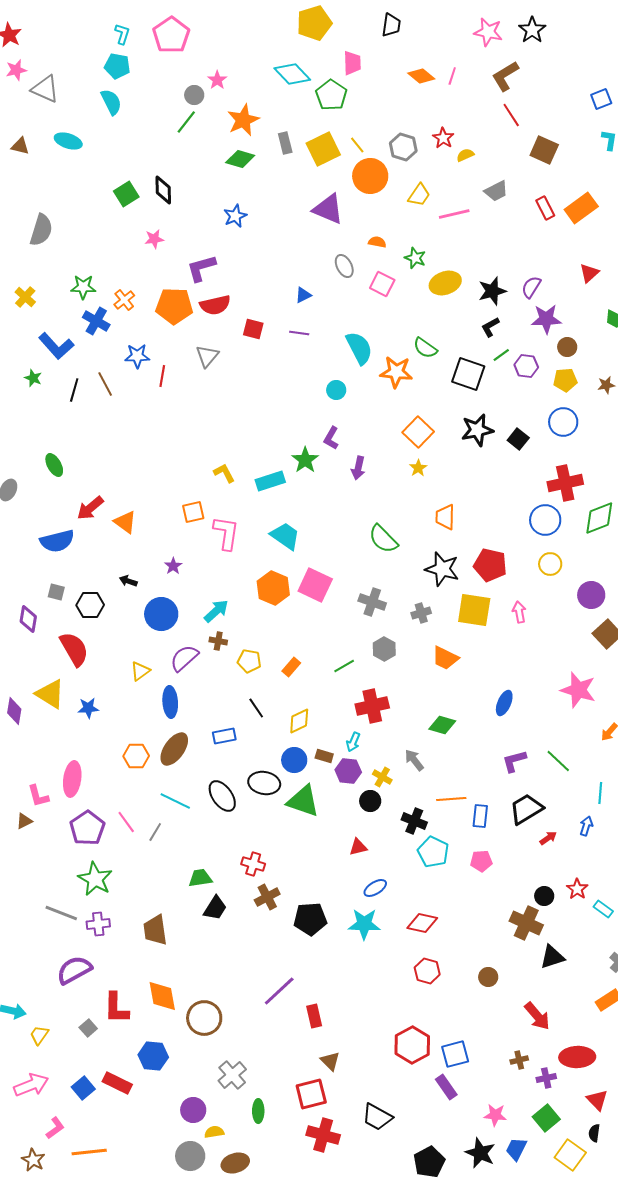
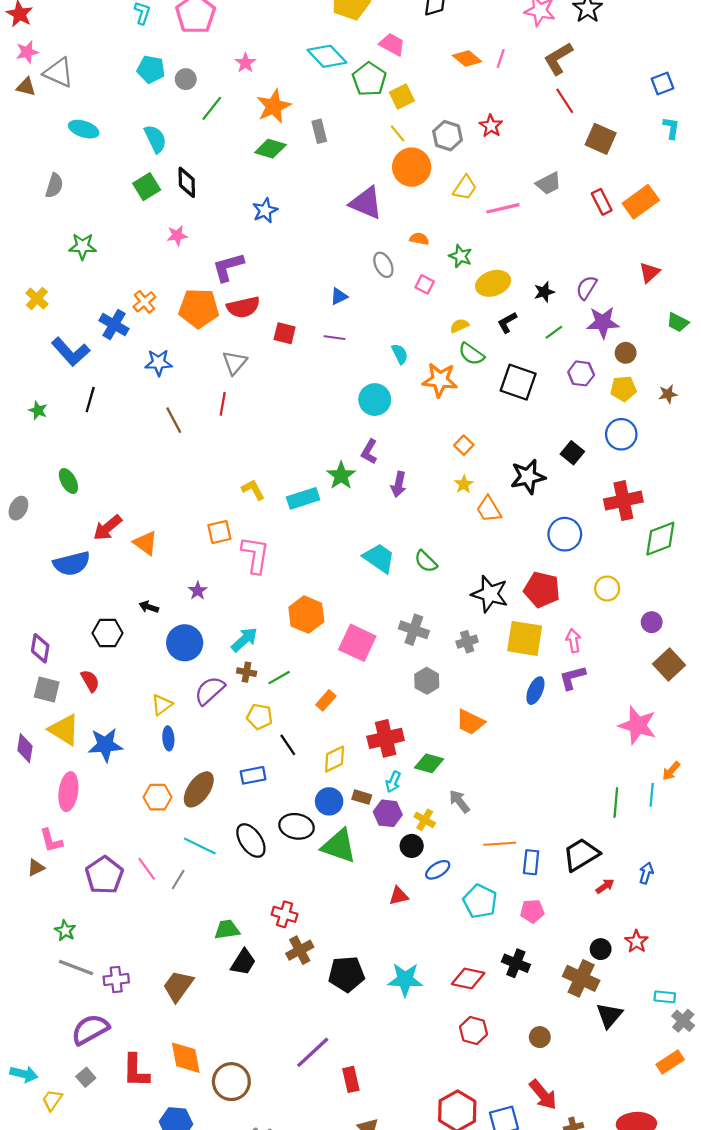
pink trapezoid: (352, 63) -> (392, 44), turned -60
cyan pentagon: (117, 66) -> (151, 69), moved
gray circle: (194, 95) -> (186, 79), moved
cyan semicircle: (111, 102) -> (155, 139), moved
brown triangle: (20, 146) -> (26, 87), moved
yellow square: (323, 149) -> (402, 96), moved, size x0.7
yellow semicircle: (465, 155) -> (459, 326), moved
gray semicircle: (41, 230) -> (54, 186), moved, size x0.7
pink square: (382, 284) -> (425, 284), size x0.7
green star: (83, 287) -> (83, 246), moved
black star: (492, 291) -> (544, 292), size x0.7
black L-shape: (490, 327) -> (507, 322), moved
cyan semicircle: (359, 348) -> (400, 354), size x0.6
green line: (501, 355) -> (554, 332), moved
red line: (162, 376) -> (223, 404), moved
green star: (33, 378) -> (38, 410), moved
brown line: (105, 384) -> (174, 420), moved
cyan circle: (336, 390) -> (375, 400), size x1.5
black star: (477, 430) -> (528, 477), moved
orange square: (418, 432) -> (464, 445), size x0.6
orange trapezoid: (445, 517) -> (489, 509), moved, turned -32
blue circle: (545, 520) -> (565, 534), moved
cyan trapezoid: (285, 536) -> (379, 558), moved
green semicircle: (383, 539) -> (426, 561), size x0.7
pink square: (315, 585) -> (357, 643), moved
gray square: (56, 592) -> (47, 690), moved, size x1.4
purple circle: (591, 595) -> (652, 622), size x0.7
red semicircle: (74, 649) -> (90, 681), size x0.6
orange trapezoid: (445, 658) -> (470, 722), moved
yellow pentagon: (249, 661) -> (260, 717), moved
green line: (344, 666) -> (279, 678), moved
blue ellipse: (170, 702) -> (168, 738), moved, size x0.7
blue ellipse: (504, 703) -> (535, 691), moved
red cross: (372, 706) -> (386, 738), moved
blue star: (88, 708) -> (105, 745), size x1.5
green diamond: (442, 725) -> (429, 763), moved
purple L-shape: (514, 761) -> (572, 678), moved
green line: (558, 761) -> (616, 802), turned 52
pink ellipse: (72, 779) -> (68, 792), moved
cyan line: (600, 793) -> (652, 795), moved
black cross: (414, 821) -> (516, 963), moved
green star: (95, 879) -> (65, 931), moved, size x0.6
blue ellipse: (375, 888) -> (438, 870), moved
cyan rectangle: (603, 909) -> (665, 997), moved, turned -30
brown trapezoid: (155, 930) -> (178, 986), turned 44
black triangle: (552, 957) -> (609, 1015), turned -32
red arrow: (537, 1016) -> (543, 1095), moved
gray square: (88, 1028) -> (86, 1077), moved

